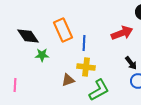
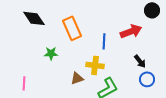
black diamond: (28, 36) -> (34, 18), moved
blue line: (84, 43) -> (104, 41), moved

